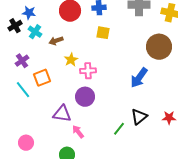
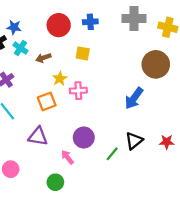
yellow square: (103, 33) -> (83, 53), moved
orange square: (42, 78) -> (47, 101), moved
purple circle: (85, 97) -> (84, 137), moved
purple triangle: (62, 114) -> (38, 136), moved

